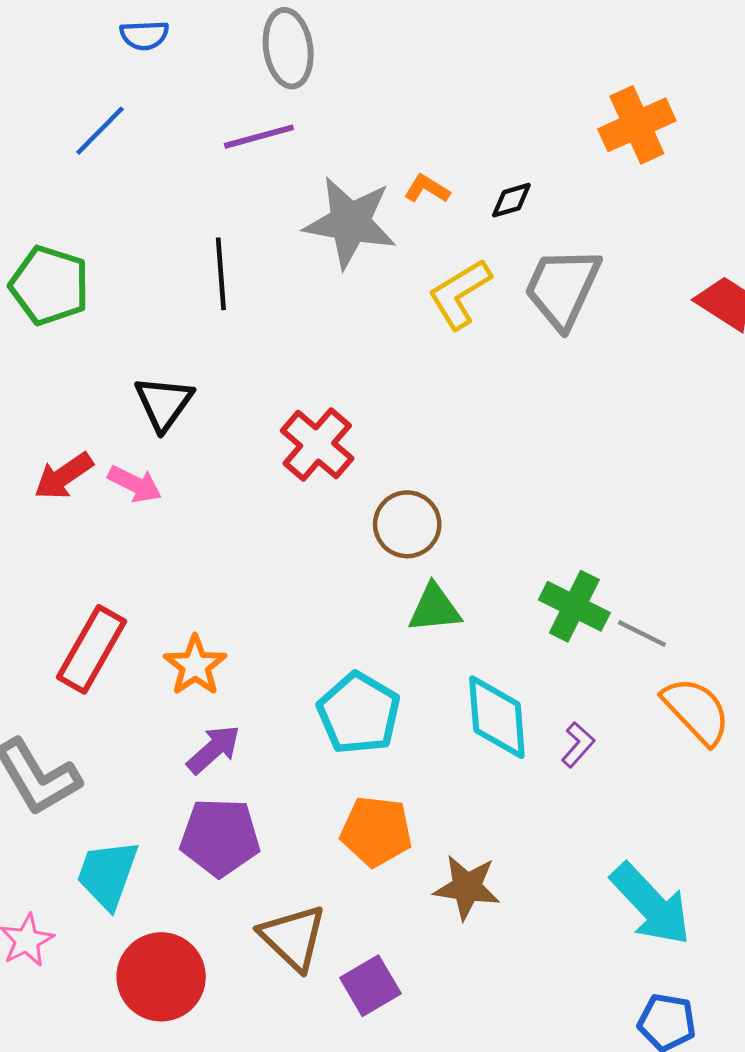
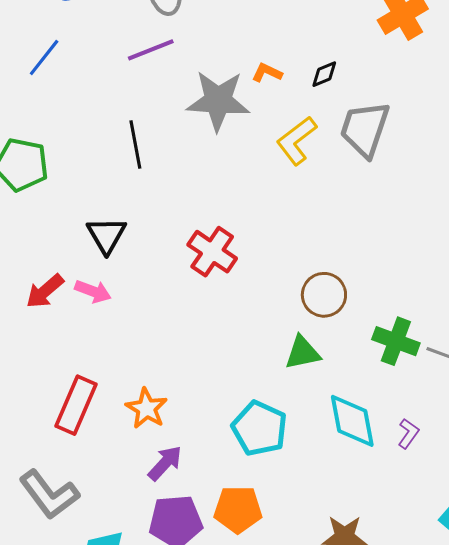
brown circle: (407, 524) -> (324, 295), moved
orange pentagon: (376, 831) -> (238, 509), moved

